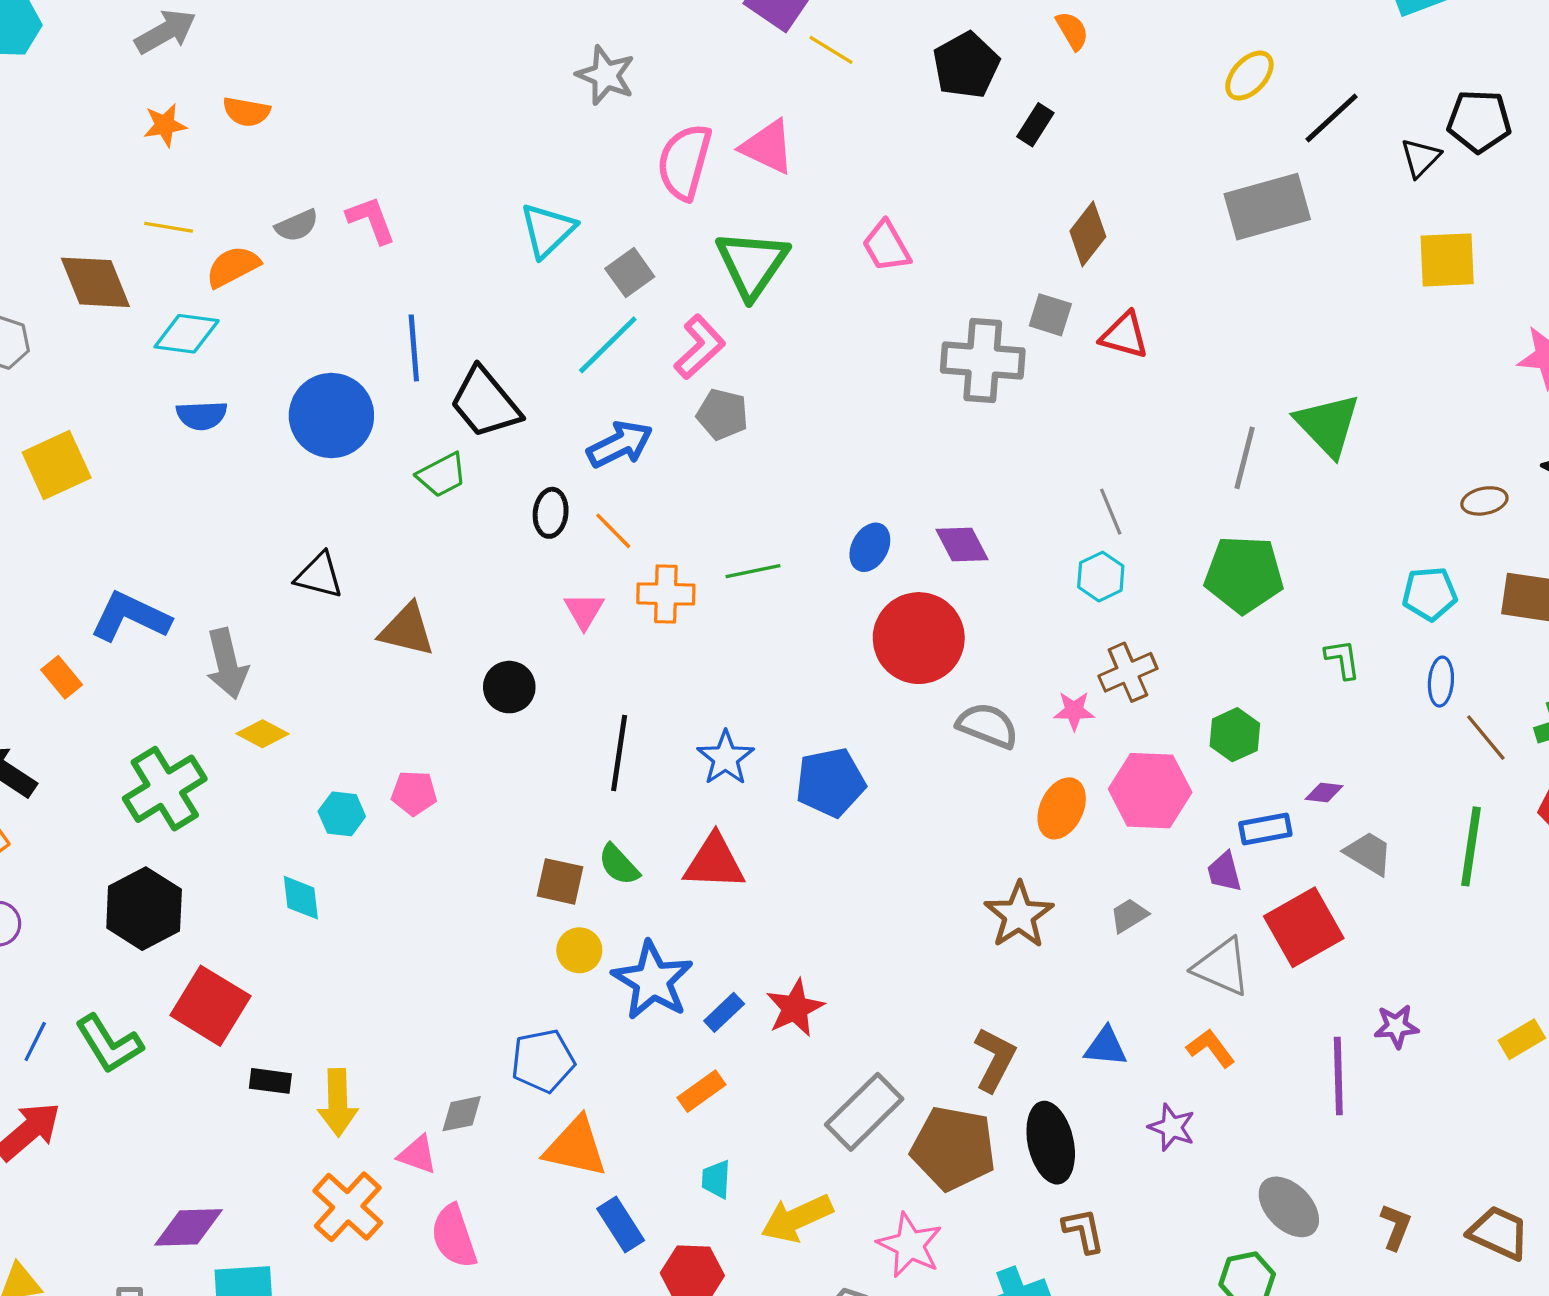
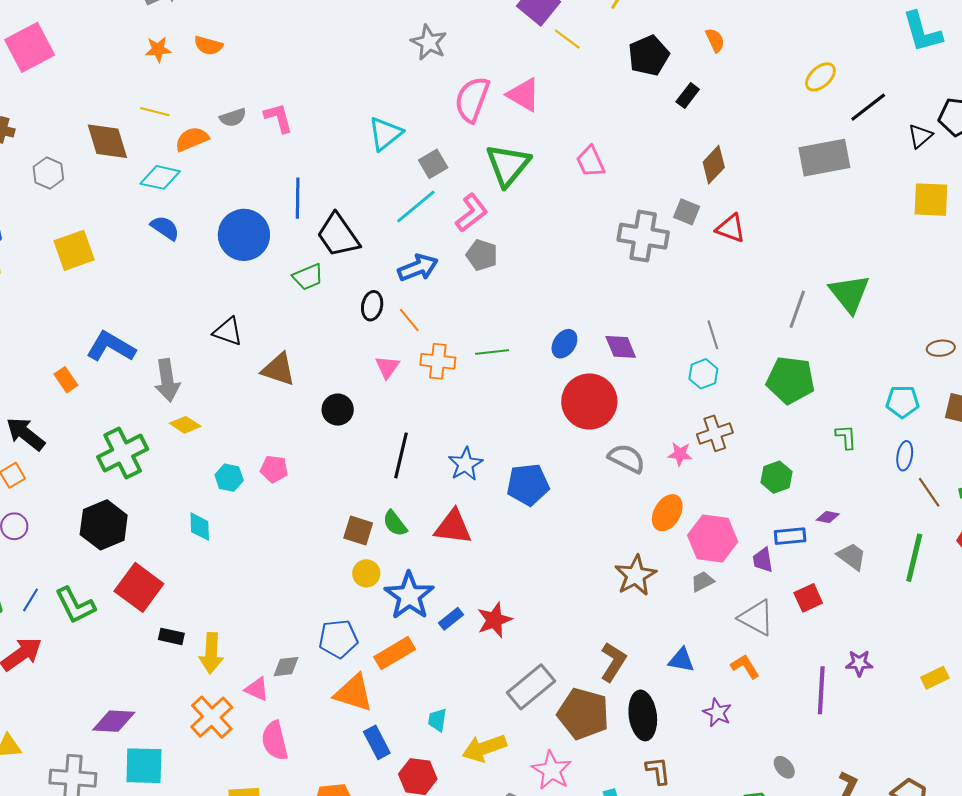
blue semicircle: (202, 415) -> (165, 228), turned -148
pink hexagon: (1150, 791) -> (713, 538), moved
red square: (1304, 927) -> (808, 598), size x0.6
orange rectangle: (702, 1091) -> (395, 653), moved, size x1.4
gray ellipse: (1289, 1207) -> (784, 767), size x0.6

